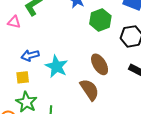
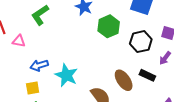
pink triangle: (14, 22) -> (19, 41), moved
brown ellipse: (100, 64) -> (124, 80), moved

